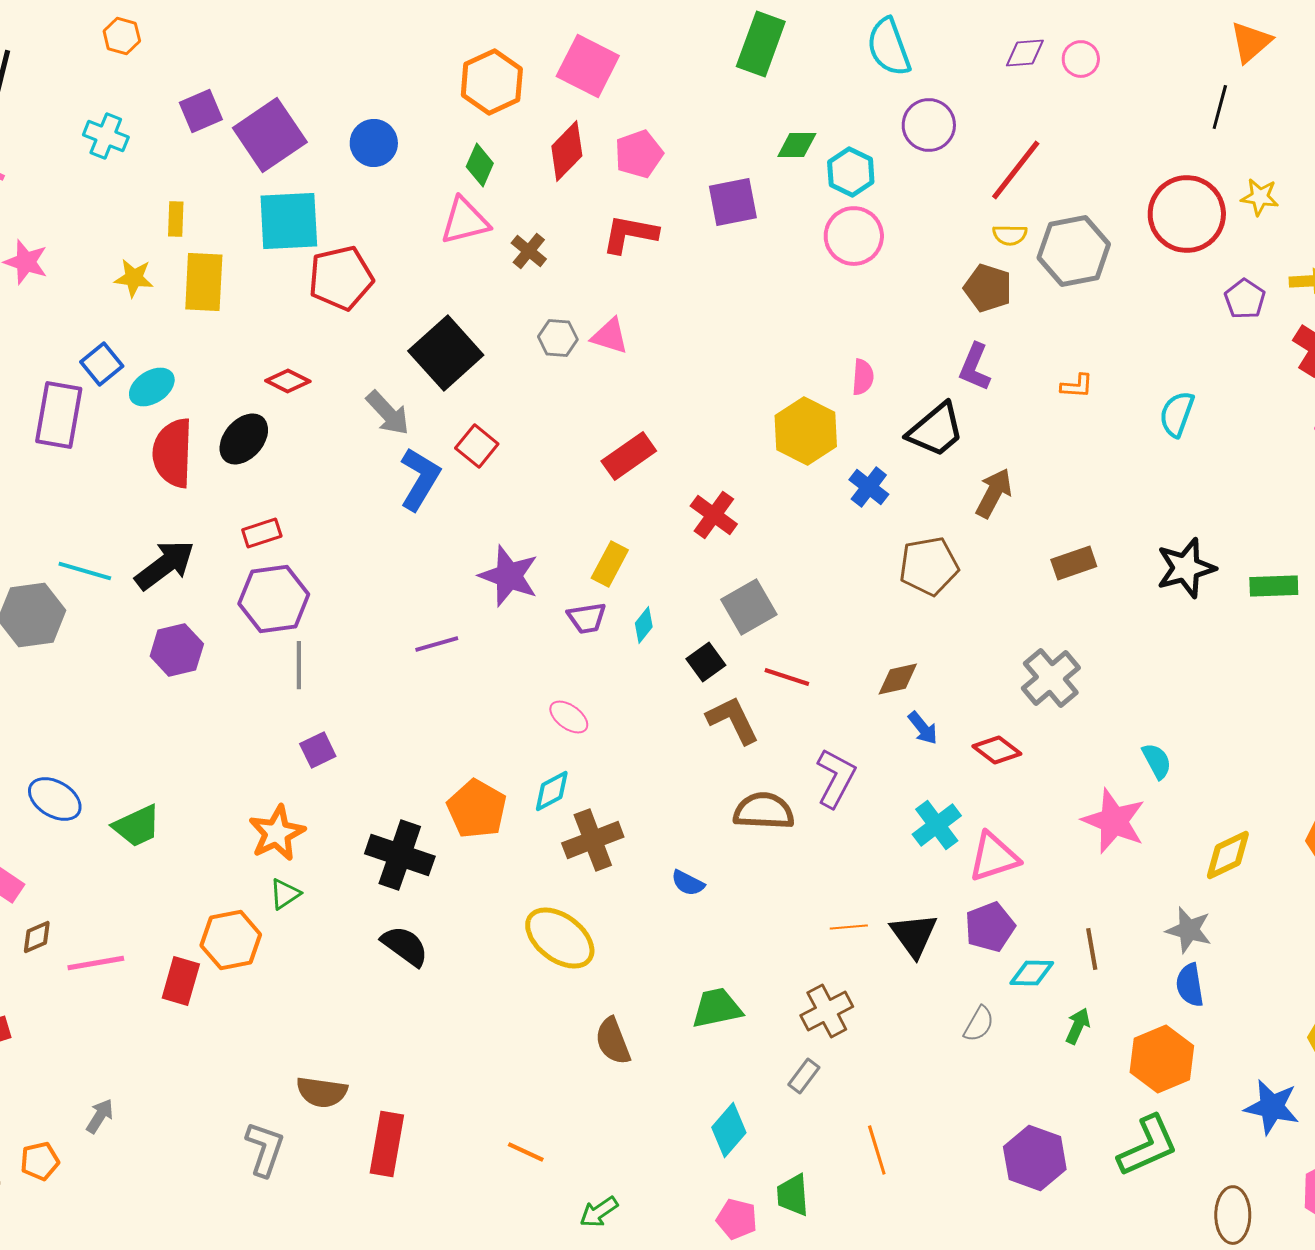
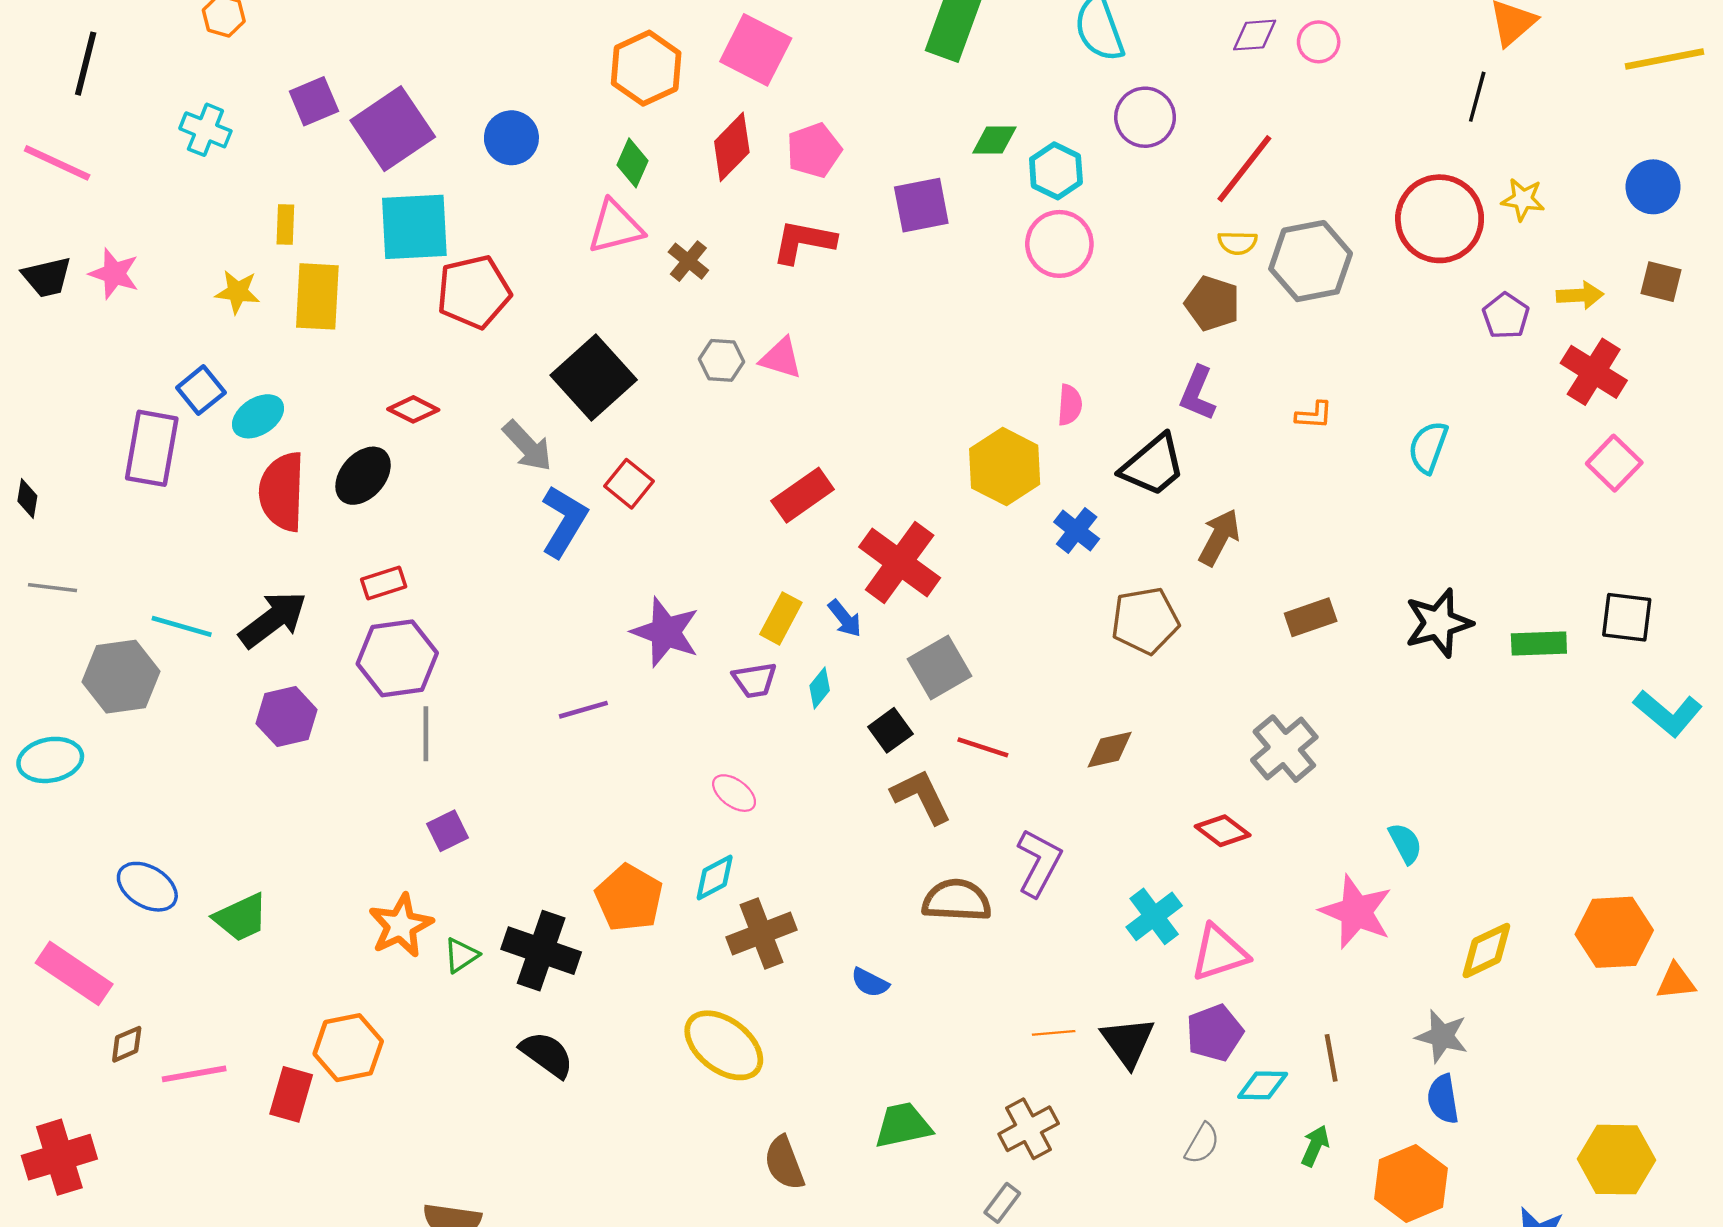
red cross: (714, 515) -> (900, 562), size x1.5
blue arrow: (923, 728) -> (845, 618), moved
green triangle: (285, 894) -> (461, 955), moved

